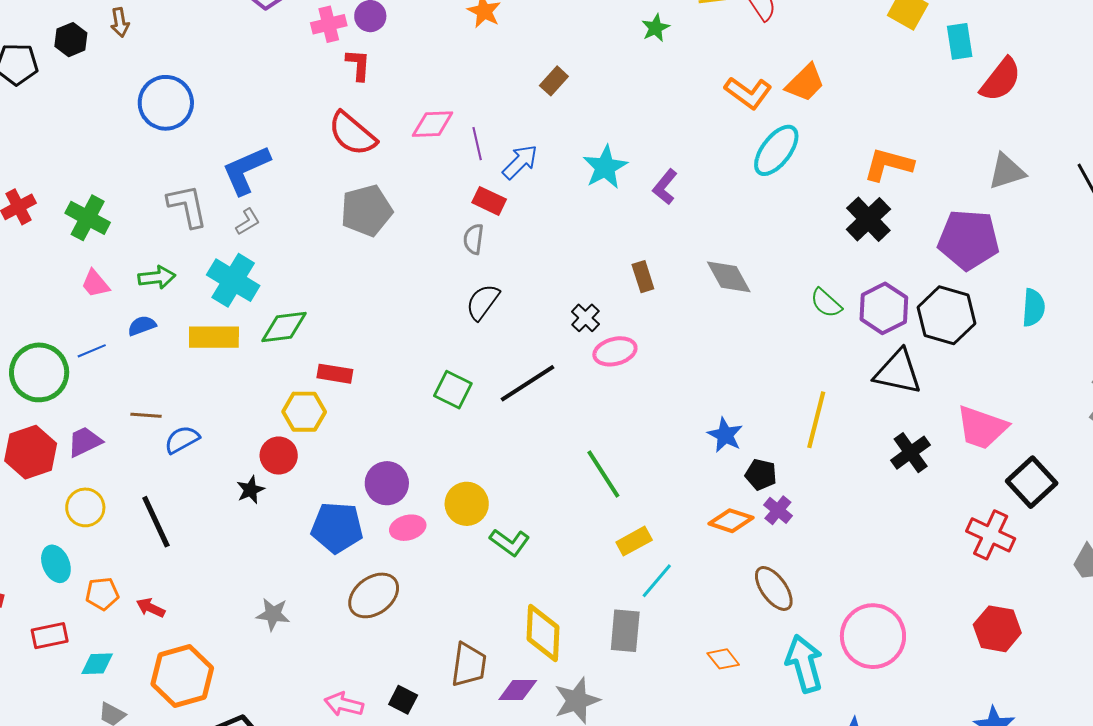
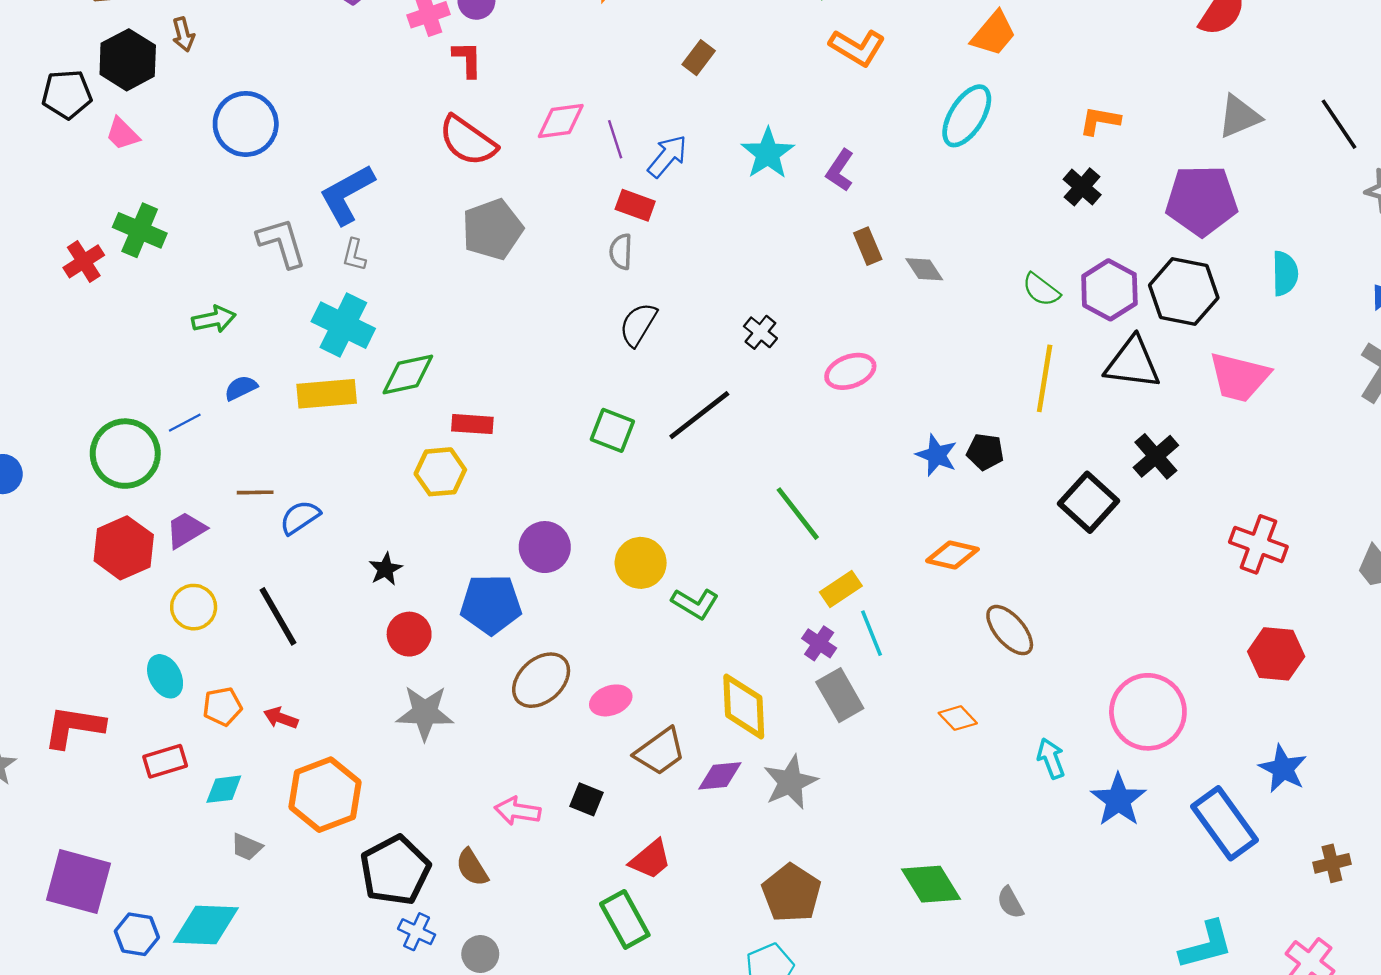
black hexagon: (71, 40) -> (128, 60), size x1.5
orange L-shape: (748, 93) -> (857, 47), moved
orange L-shape: (888, 164) -> (1100, 121), size x0.7
green cross: (88, 218) -> (140, 230), moved
black cross: (868, 219) -> (1082, 187), size x0.7
gray L-shape: (248, 222) -> (354, 255), turned 140
green arrow: (157, 277) -> (214, 319), moved
brown rectangle: (643, 277) -> (868, 246), moved
gray diamond: (729, 277) -> (924, 269), size x0.7
pink trapezoid: (95, 284) -> (122, 134), moved
pink ellipse: (615, 351) -> (850, 371), moved
yellow line: (816, 420) -> (1045, 378), moved
pink trapezoid: (982, 428) -> (1239, 377), moved
red circle: (279, 456) -> (409, 634), moved
black pentagon: (761, 474) -> (985, 452), moved
black square: (1032, 482) -> (1089, 502), moved
purple cross: (778, 510) -> (819, 643), moved
pink ellipse: (408, 528) -> (611, 700), moved
cyan line: (657, 581) -> (872, 633), turned -57
gray star: (273, 614) -> (425, 713), size x1.4
gray rectangle: (625, 631) -> (840, 695), turned -30
pink circle: (873, 636) -> (1148, 712), moved
cyan arrow: (804, 664) -> (1051, 758), moved, size x0.6
brown trapezoid: (469, 665) -> (660, 751), turned 51

